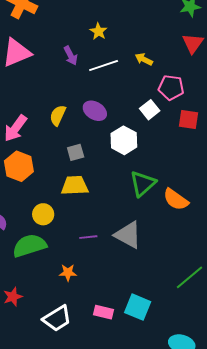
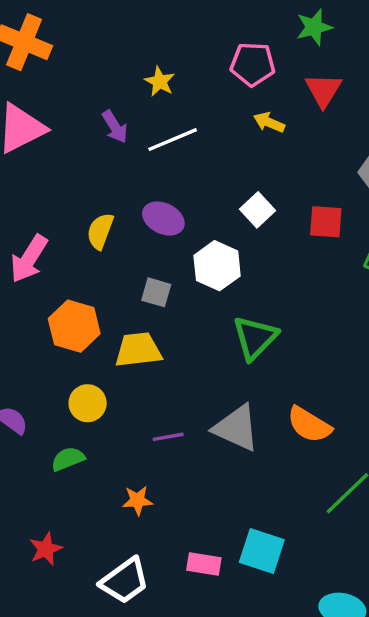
yellow arrow: (144, 59) -> (269, 122), moved
pink pentagon: (171, 88) -> (253, 64), moved
gray square: (76, 152) -> (156, 292), moved, turned 36
orange hexagon: (19, 166) -> (74, 326), moved
orange semicircle: (176, 199) -> (309, 425), moved
green semicircle: (29, 246) -> (68, 459), size x0.6

